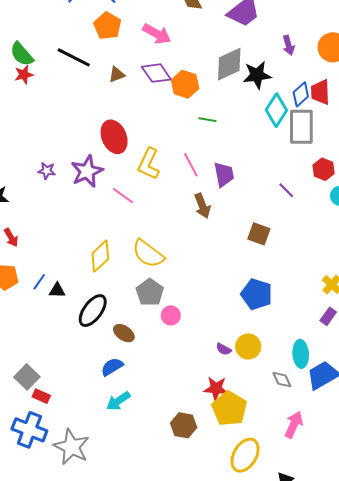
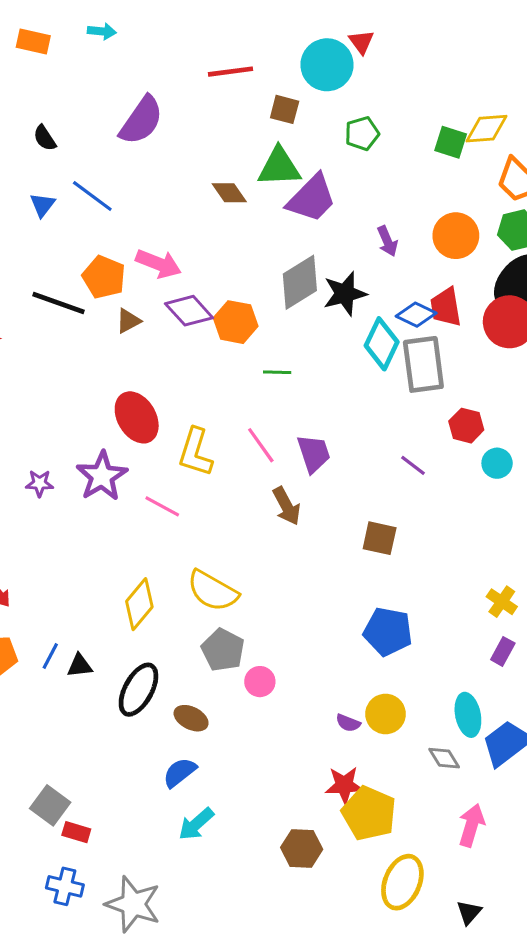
orange pentagon: (107, 26) -> (104, 277), moved
pink arrow: (157, 34) -> (158, 264), moved
blue diamond: (301, 94) -> (416, 315), turned 75
blue cross: (29, 430) -> (65, 886), size x0.7

